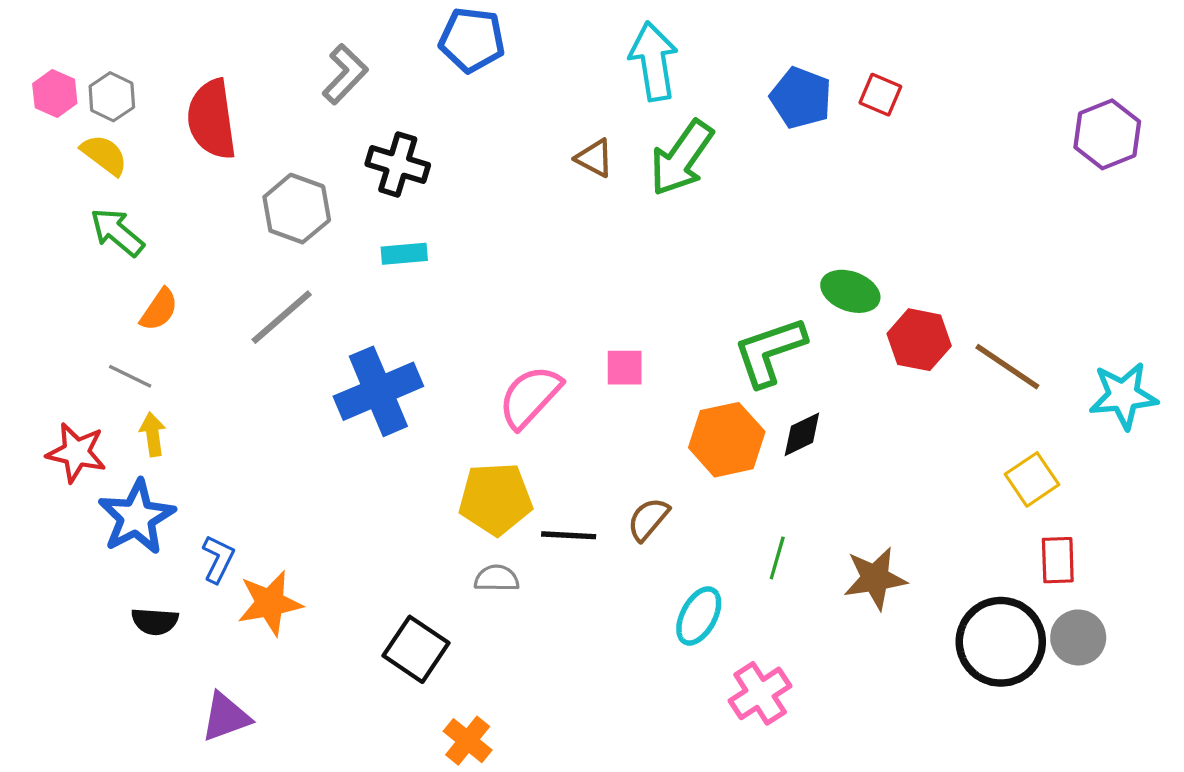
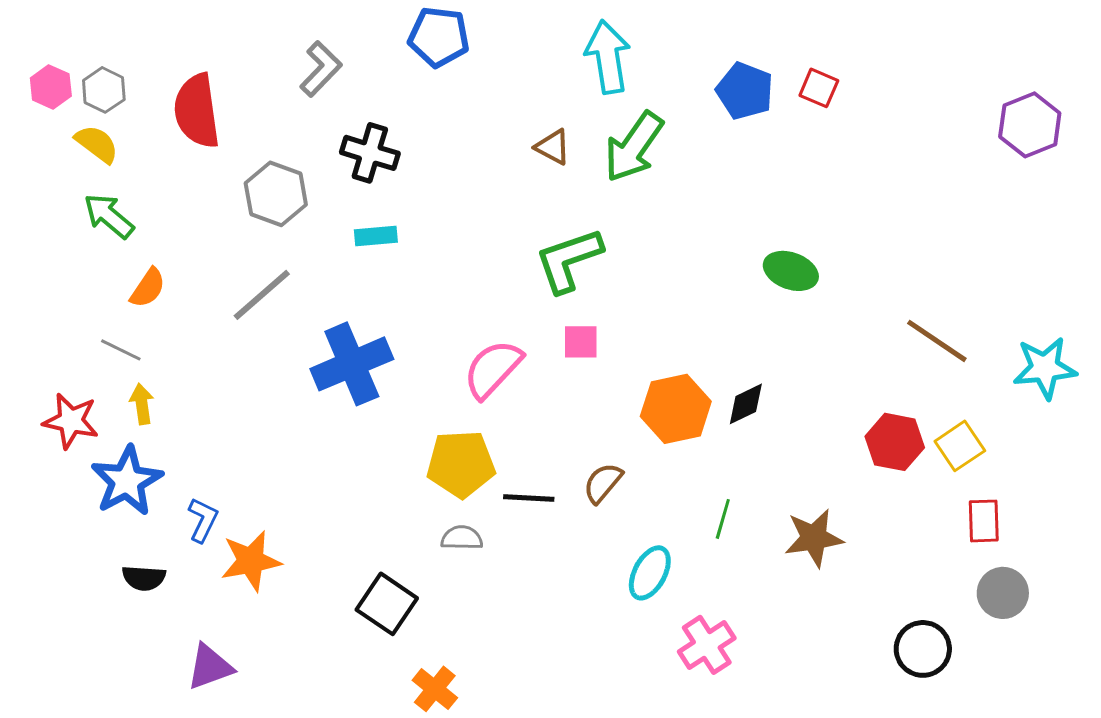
red hexagon: (919, 340) -> (895, 442), moved
green L-shape: (770, 352) -> (569, 260), moved
black circle: (1001, 642) -> (923, 649), moved, size x0.7

